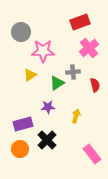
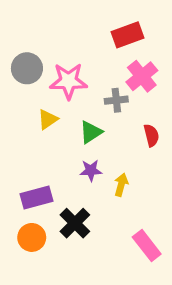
gray circle: (21, 32) -> (27, 68), moved
gray cross: (73, 72) -> (116, 100), moved
purple star: (48, 107) -> (91, 170), moved

